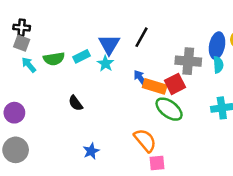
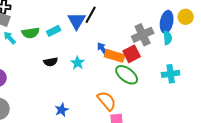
black line: (141, 37) -> (91, 15), moved
gray cross: (188, 61) -> (143, 35), turned -30
cyan star: (106, 64) -> (78, 63), moved
black semicircle: (76, 103) -> (51, 62), moved, turned -64

